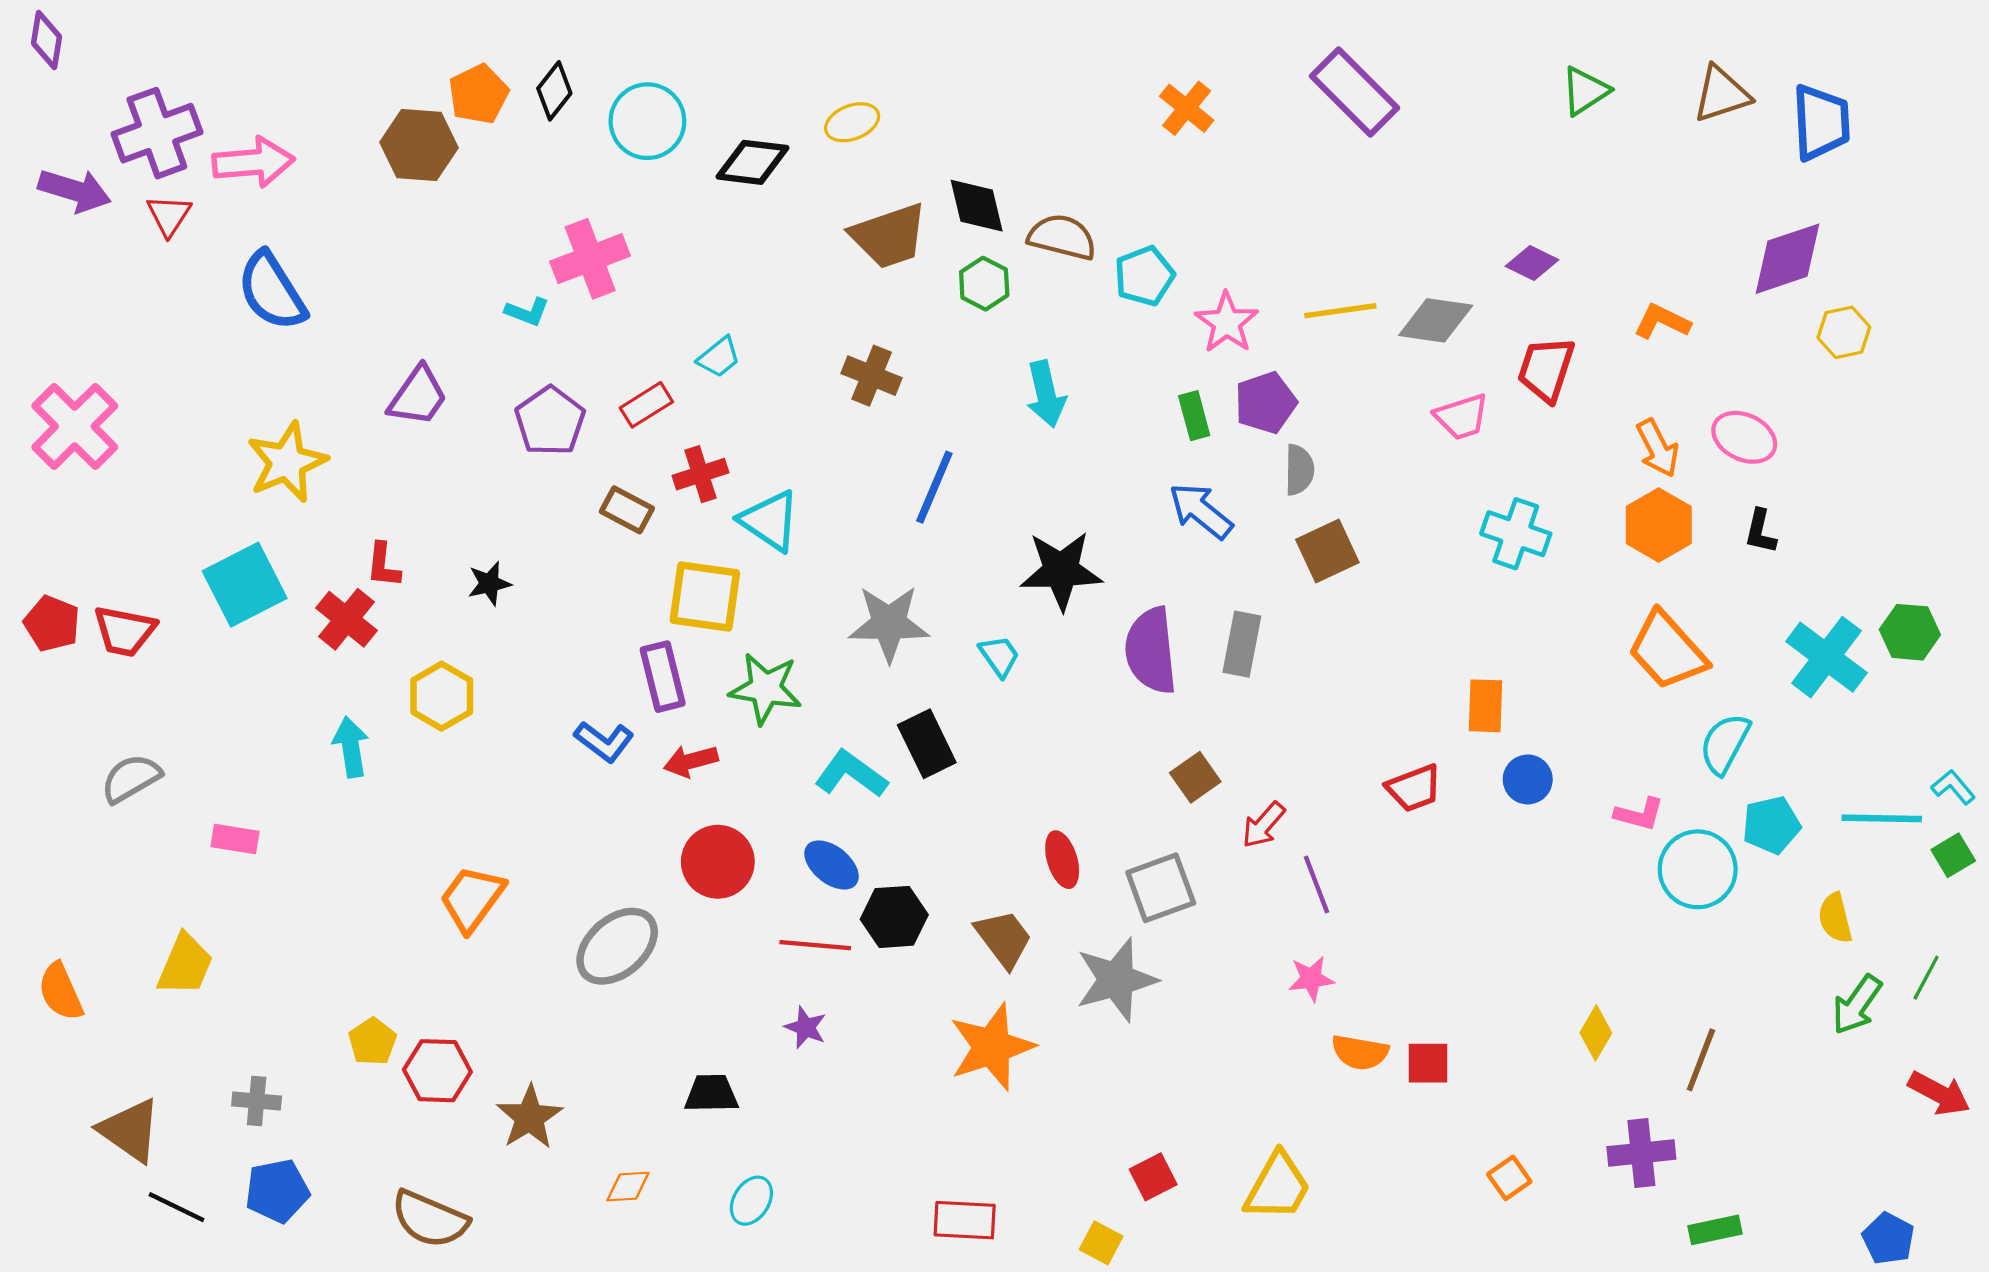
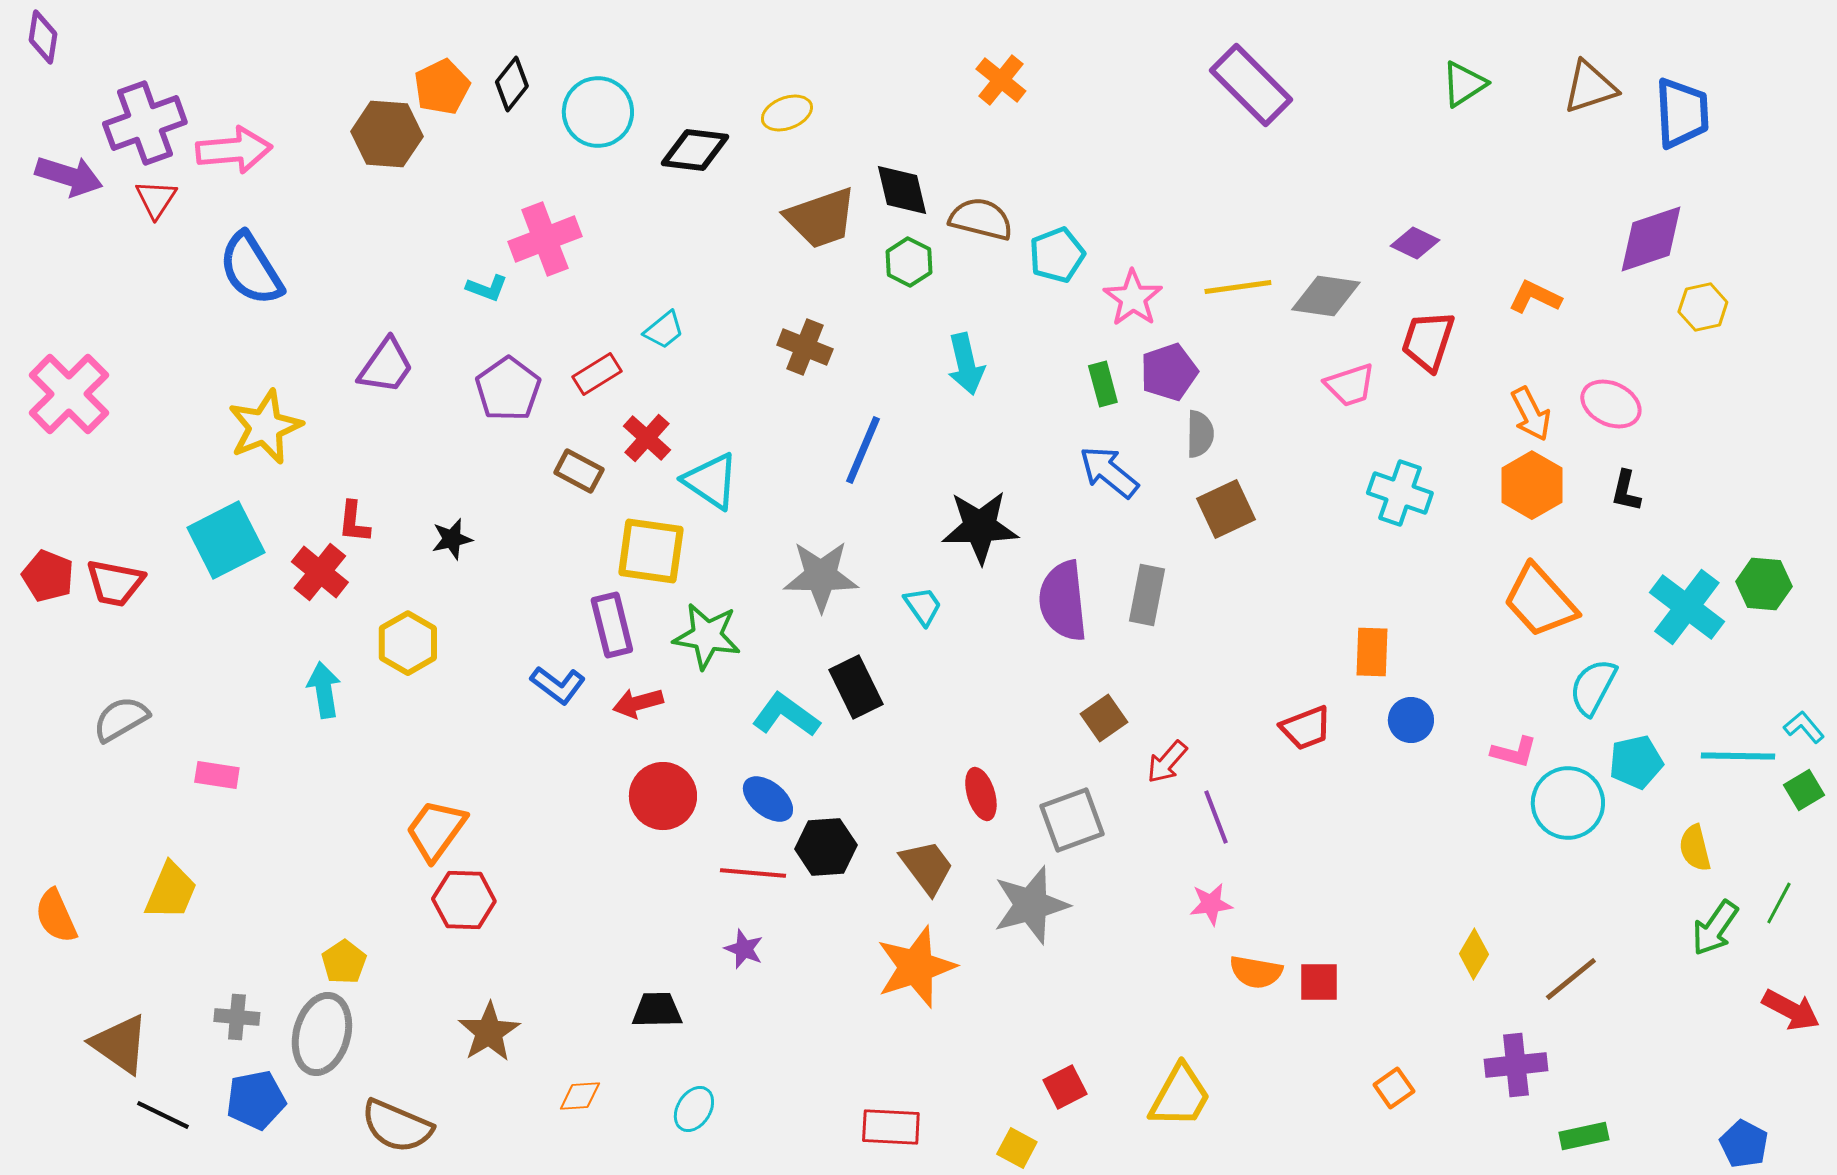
orange cross: (1187, 108) -> (1001, 80), moved
red cross: (701, 474) -> (647, 438), turned -30
gray ellipse: (617, 946) -> (322, 1034), moved, turned -34
brown line: (1701, 1060) -> (1571, 979), turned 30
red hexagon: (437, 1071) -> (464, 900), moved

